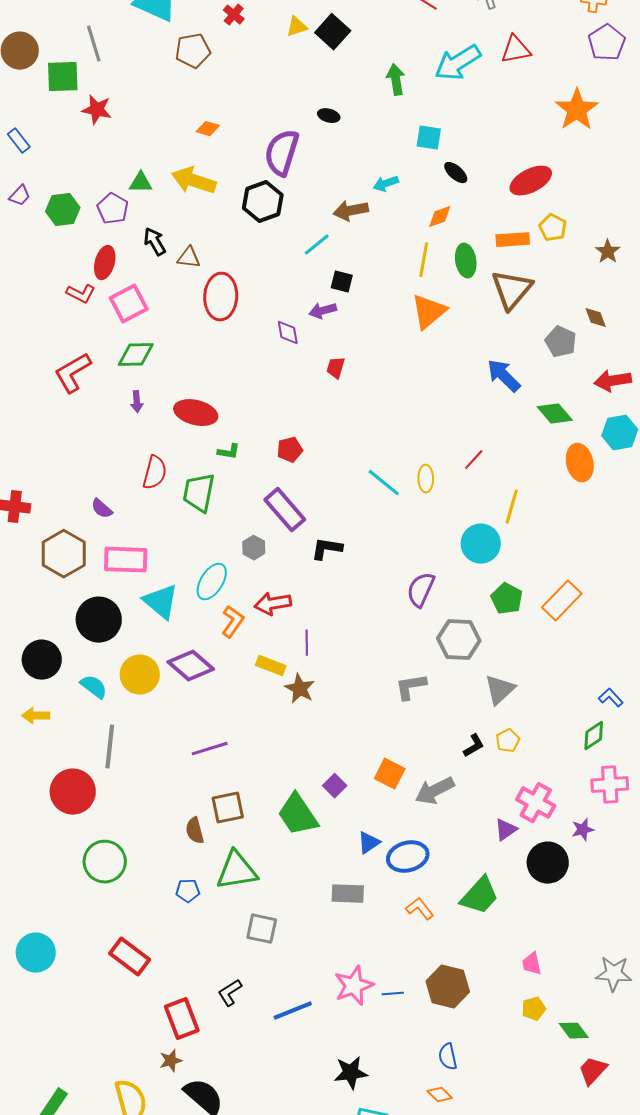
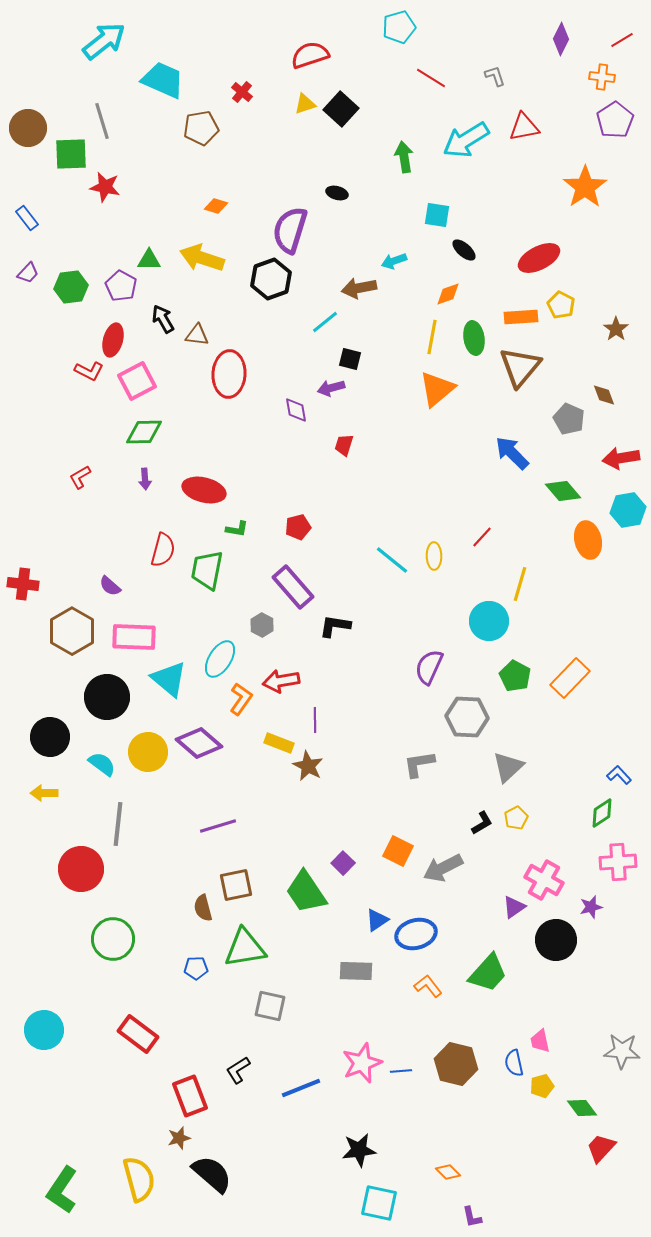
red L-shape: (73, 373) -> (80, 477), moved, size x0.6
blue semicircle: (448, 1057) -> (514, 1063), moved

